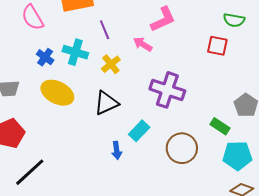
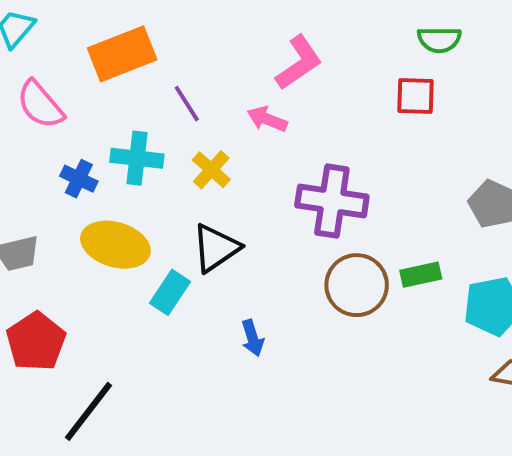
green rectangle: (220, 126) -> (421, 275), moved, turned -36
cyan rectangle: (139, 131) -> (170, 292), moved
brown circle: (182, 148) -> (357, 285), moved

